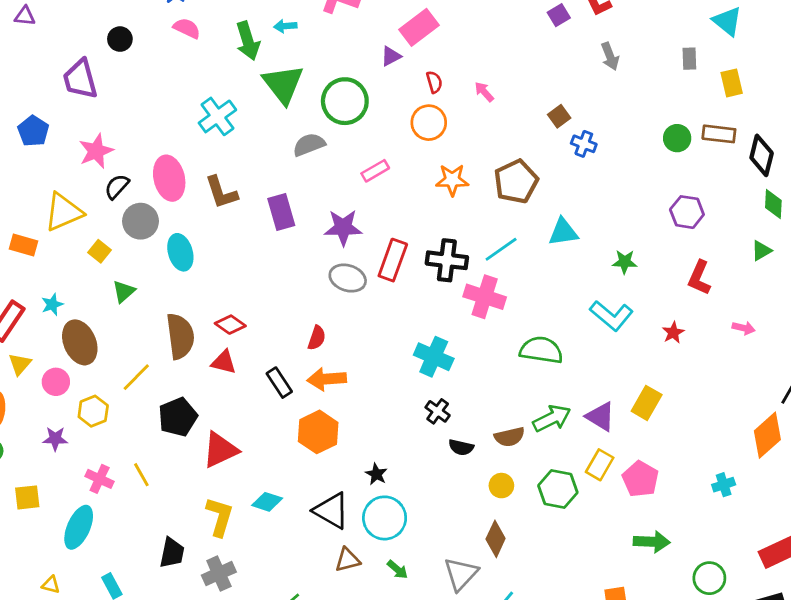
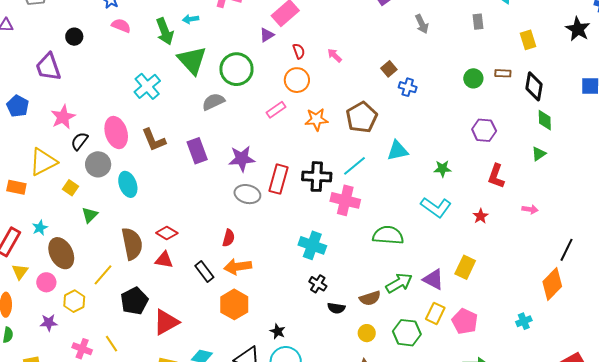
yellow rectangle: (732, 83) -> (528, 40), moved
brown rectangle: (719, 134) -> (503, 73), size x0.7
pink rectangle: (375, 171) -> (276, 110), moved

